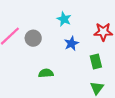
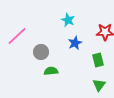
gray circle: (33, 38) -> (41, 52), moved

